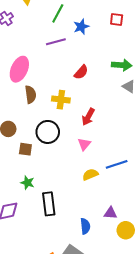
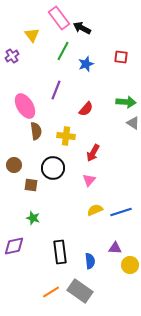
purple line: (56, 42) -> (56, 90), moved, turned -54
pink ellipse: (19, 69) -> (25, 106), turned -55
blue line: (117, 164) -> (121, 212), moved
black rectangle: (49, 204) -> (60, 252), moved

